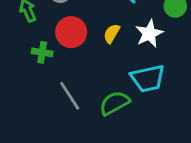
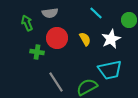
yellow semicircle: (112, 34) -> (85, 39), turned 120

